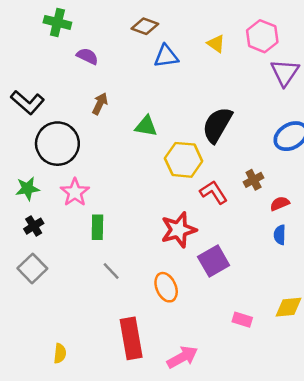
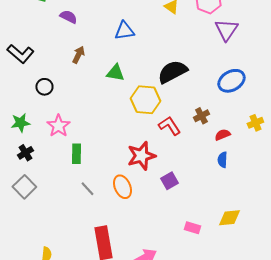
blue triangle: (166, 56) -> (124, 31), moved
black semicircle: (217, 125) -> (172, 72), turned 32
black circle: (57, 144) -> (44, 87), size x0.5
purple square: (214, 261) -> (169, 181), size x0.7
orange ellipse: (166, 287) -> (122, 187), moved

